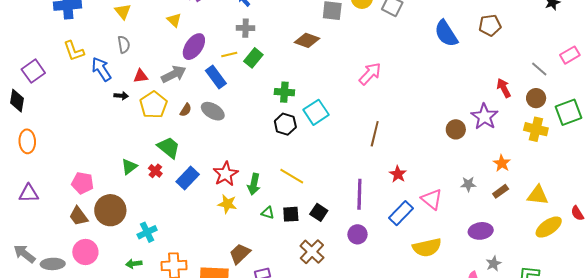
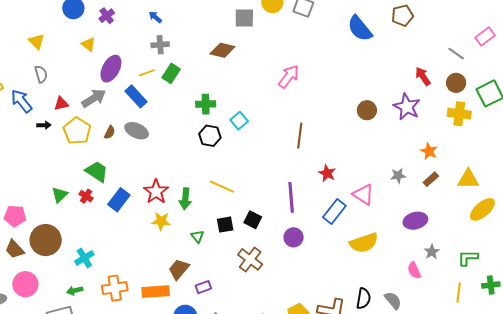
cyan square: (316, 112) -> (239, 121), size x0.7
brown circle: (456, 129) -> (367, 110), moved
green triangle: (268, 213) -> (197, 236), moved, turned 40

